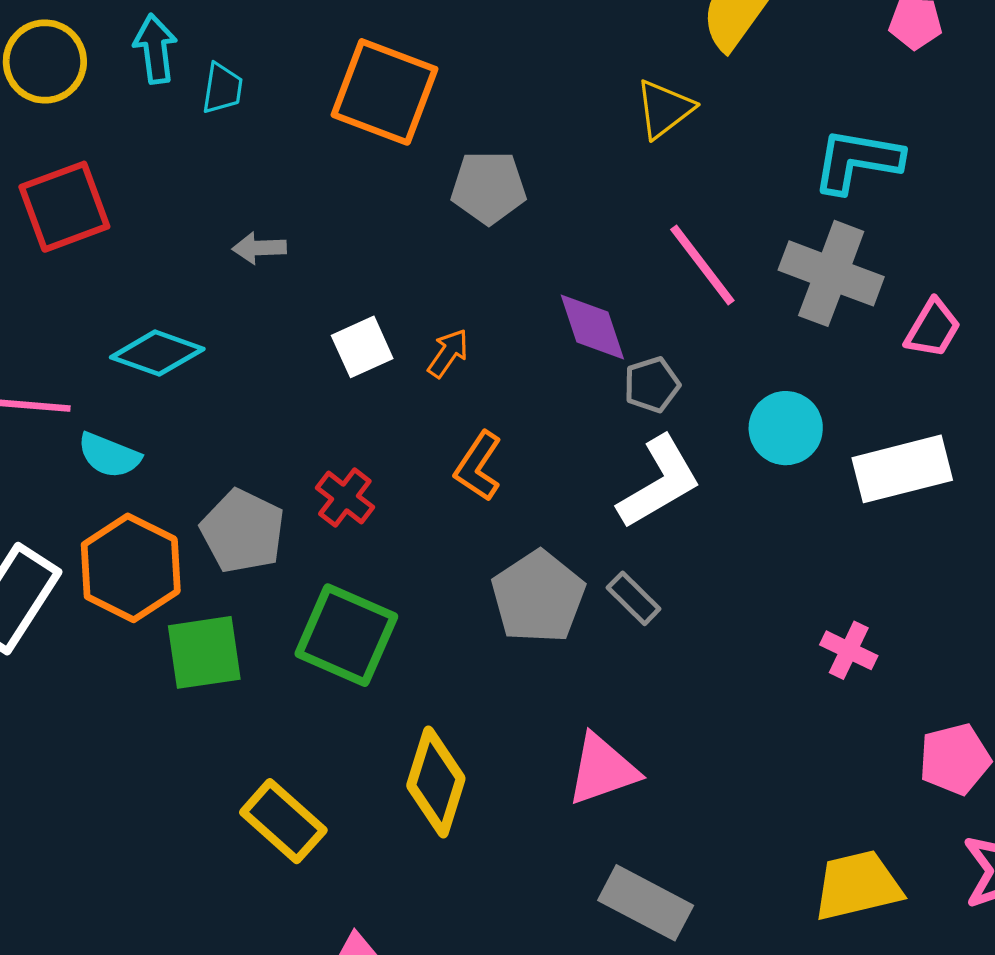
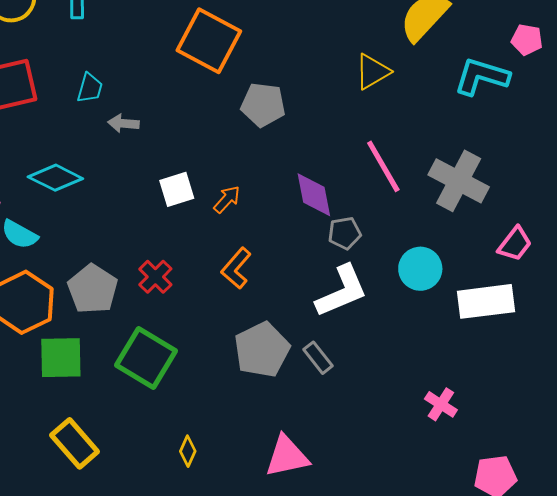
cyan trapezoid: (222, 88) -> (90, 88), moved
cyan L-shape: (857, 161) -> (482, 76), moved
pink trapezoid: (933, 328) -> (515, 244), moved
yellow diamond: (436, 782) -> (188, 451), size x0.5
yellow rectangle: (283, 821) -> (75, 443), moved

